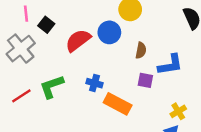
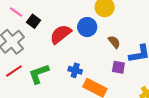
pink line: (26, 14) -> (16, 12), turned -48
brown semicircle: (141, 50) -> (114, 42), turned -48
red line: (21, 96) -> (14, 71), moved

